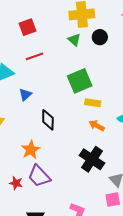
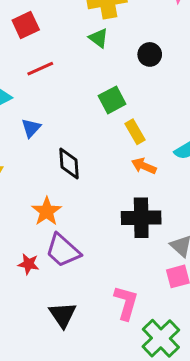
black circle: (100, 37) -> (150, 54), moved
green square: (80, 81) -> (112, 100), size x0.7
yellow rectangle: (93, 103) -> (135, 132), turned 56
black cross: (92, 159) -> (141, 218), turned -30

